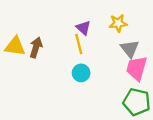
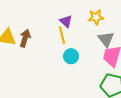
cyan circle: (81, 73) -> (71, 56), moved

